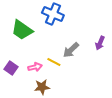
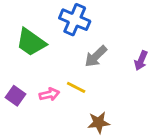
gray arrow: (71, 50) -> (96, 56), moved
brown star: (42, 87) -> (99, 123), moved

